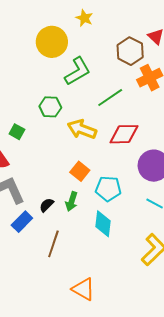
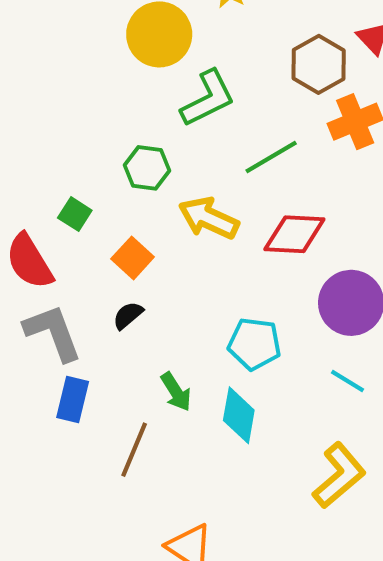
orange square: (80, 171) -> (133, 258), moved
green arrow: (71, 201) -> (176, 392), moved, turned -54
black semicircle: (47, 205) -> (128, 315), moved
blue rectangle: (22, 222) -> (73, 399), turned -35

